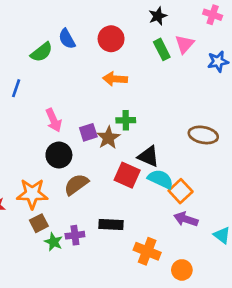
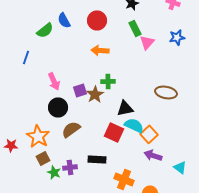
pink triangle: (185, 44) -> (147, 42), moved
black triangle: (148, 156) -> (125, 108), turned -36
red square: (127, 175) -> (114, 132), moved
orange star: (32, 194) -> (38, 136), turned 30

